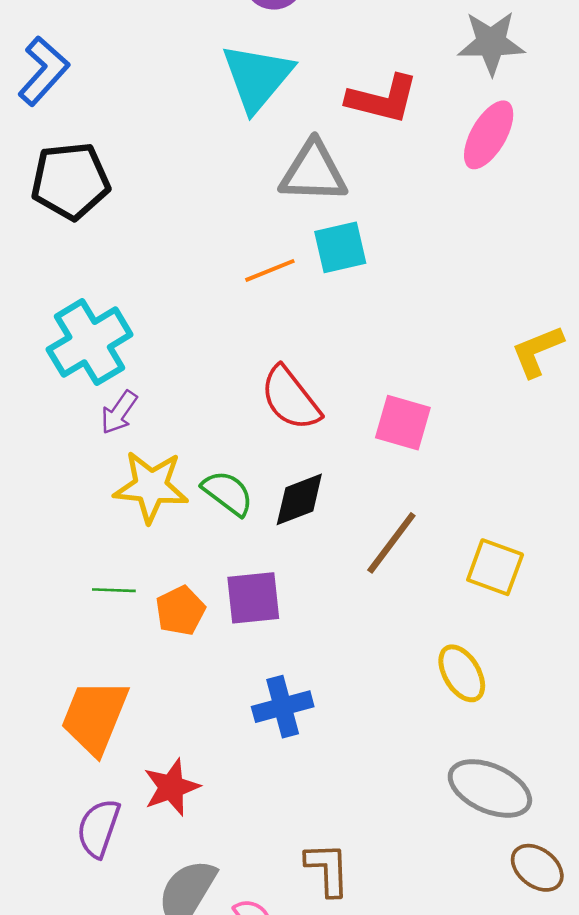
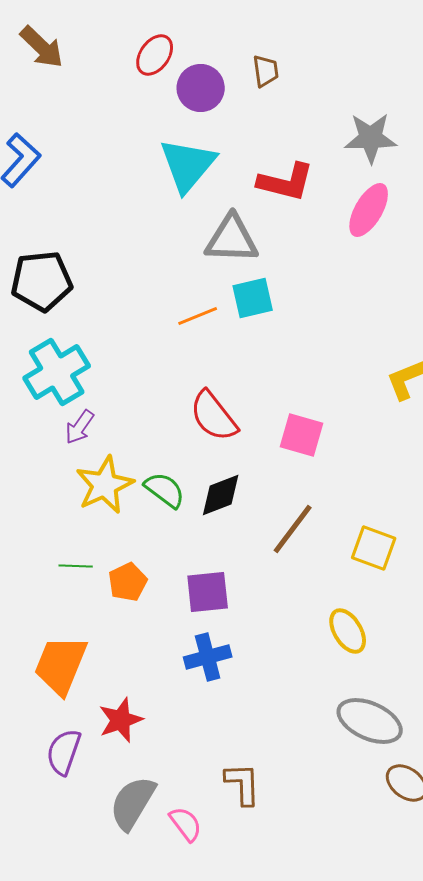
black pentagon: (70, 181) -> (42, 281), moved
yellow star: (151, 487) -> (105, 485), turned -30
purple square: (253, 598) -> (208, 592), moved

